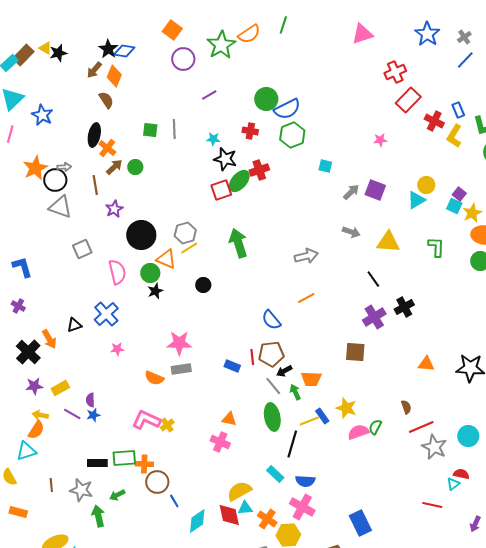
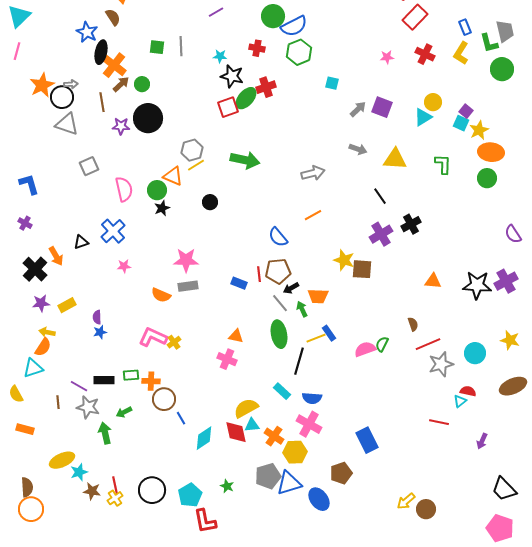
blue star: (42, 115) -> (87, 32), moved
red cross: (434, 121) -> (425, 54), moved
orange cross: (107, 148) -> (114, 65), size x1.4
purple star: (114, 209) -> (121, 126), turned 30
black circle: (141, 235) -> (148, 118), moved
green arrow: (238, 243) -> (245, 160), turned 120
yellow star: (346, 408) -> (344, 260), moved
purple line: (72, 414) -> (79, 386), moved
gray star: (434, 447) -> (441, 364), turned 30
green rectangle: (124, 458) -> (131, 375), size x0.7

